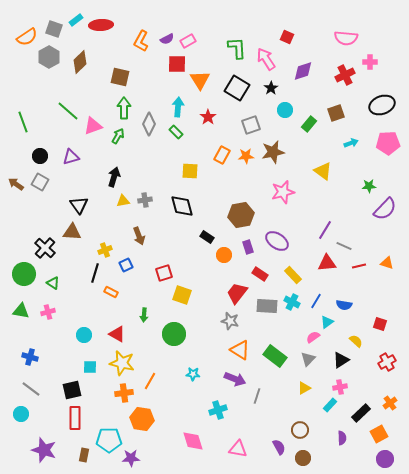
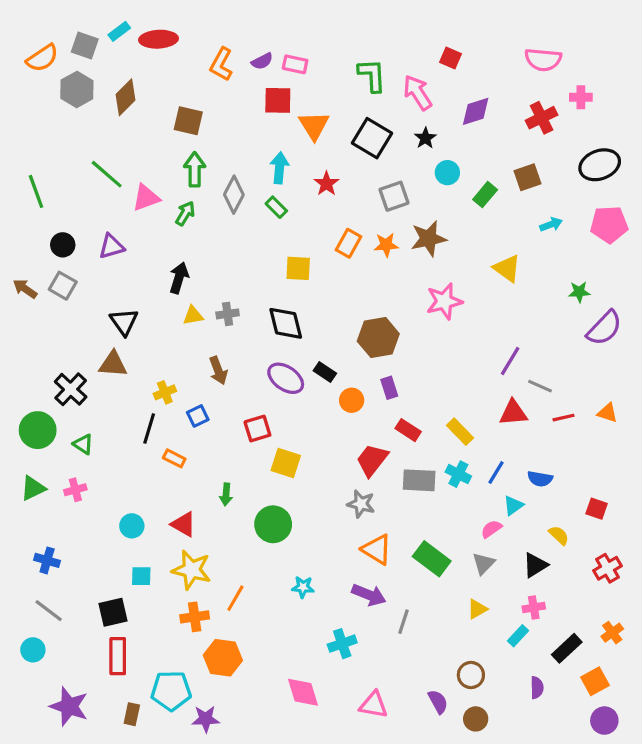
pink rectangle: (188, 41) -> (295, 64), turned 42
purple ellipse: (277, 241) -> (286, 378), moved
green triangle: (21, 311) -> (33, 488), turned -36

